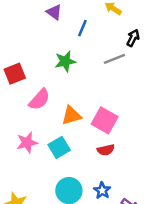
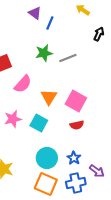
blue line: (82, 28) -> (50, 23), moved
gray line: (114, 59) -> (68, 58), moved
orange triangle: (71, 115) -> (49, 97), turned -42
cyan square: (59, 147) -> (39, 123), turned -30

